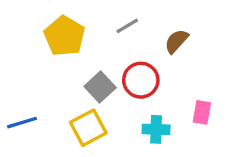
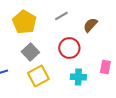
gray square: (100, 87) -> (30, 52), moved

